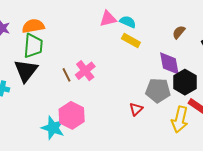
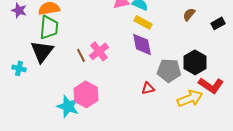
purple diamond: (169, 63) -> (142, 44), moved
red triangle: (136, 109) -> (148, 88), turned 32
yellow arrow: (180, 120) -> (190, 98), turned -125

